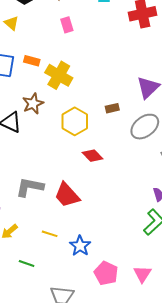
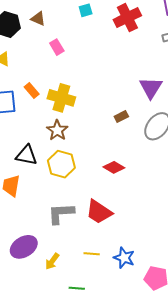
orange rectangle: (32, 61) -> (32, 91), turned 49
brown star: (33, 104) -> (57, 130), moved
yellow hexagon: (75, 121) -> (61, 164), moved

